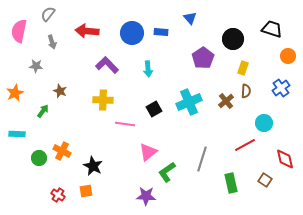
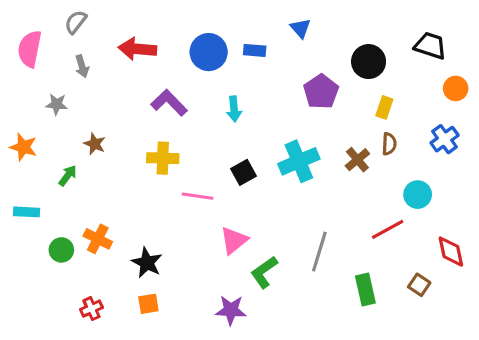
orange star: (15, 93) -> (23, 147), turned -30
orange square: (86, 191) -> (148, 304), moved
red cross: (58, 195) -> (91, 309), turned 32

